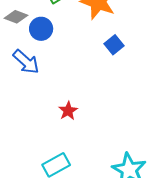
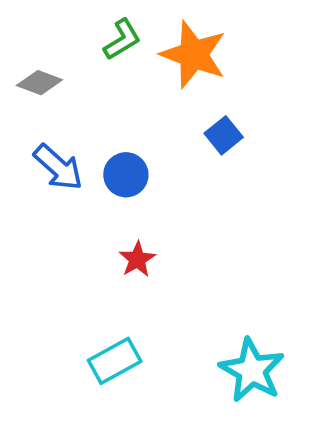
blue circle: (41, 29) -> (126, 175), moved

